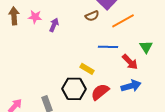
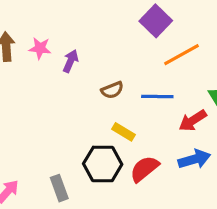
brown semicircle: (92, 16) -> (112, 90), moved
red arrow: (130, 62) -> (193, 121), turned 102

